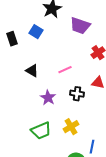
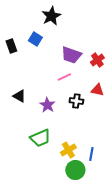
purple trapezoid: (80, 26) -> (71, 55), moved
black triangle: (32, 71) -> (19, 96), moved
yellow cross: (71, 127) -> (68, 150), moved

